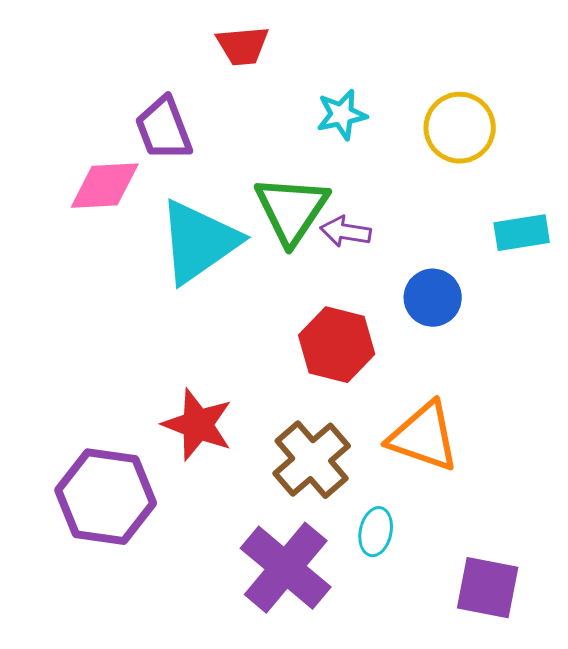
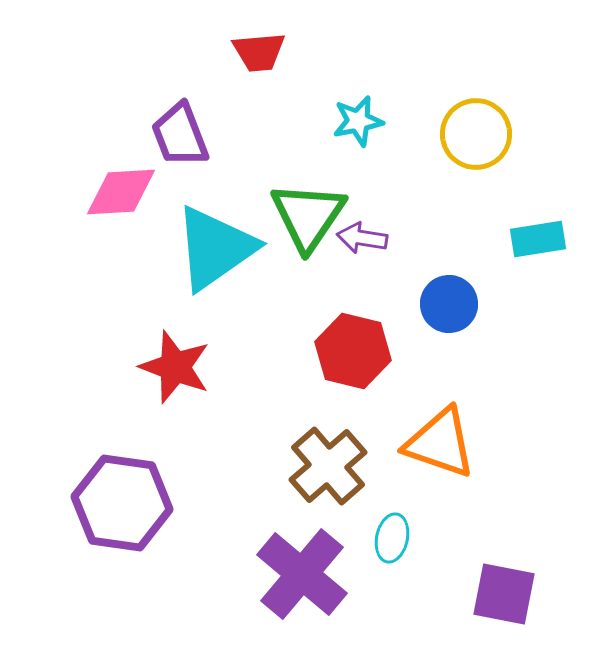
red star: (198, 425) -> (175, 367), moved

